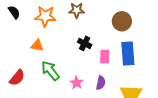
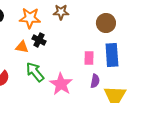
black cross: (85, 43) -> (39, 40), moved
pink star: (77, 83) -> (61, 84), size x1.6
purple semicircle: (101, 83) -> (95, 81), moved

